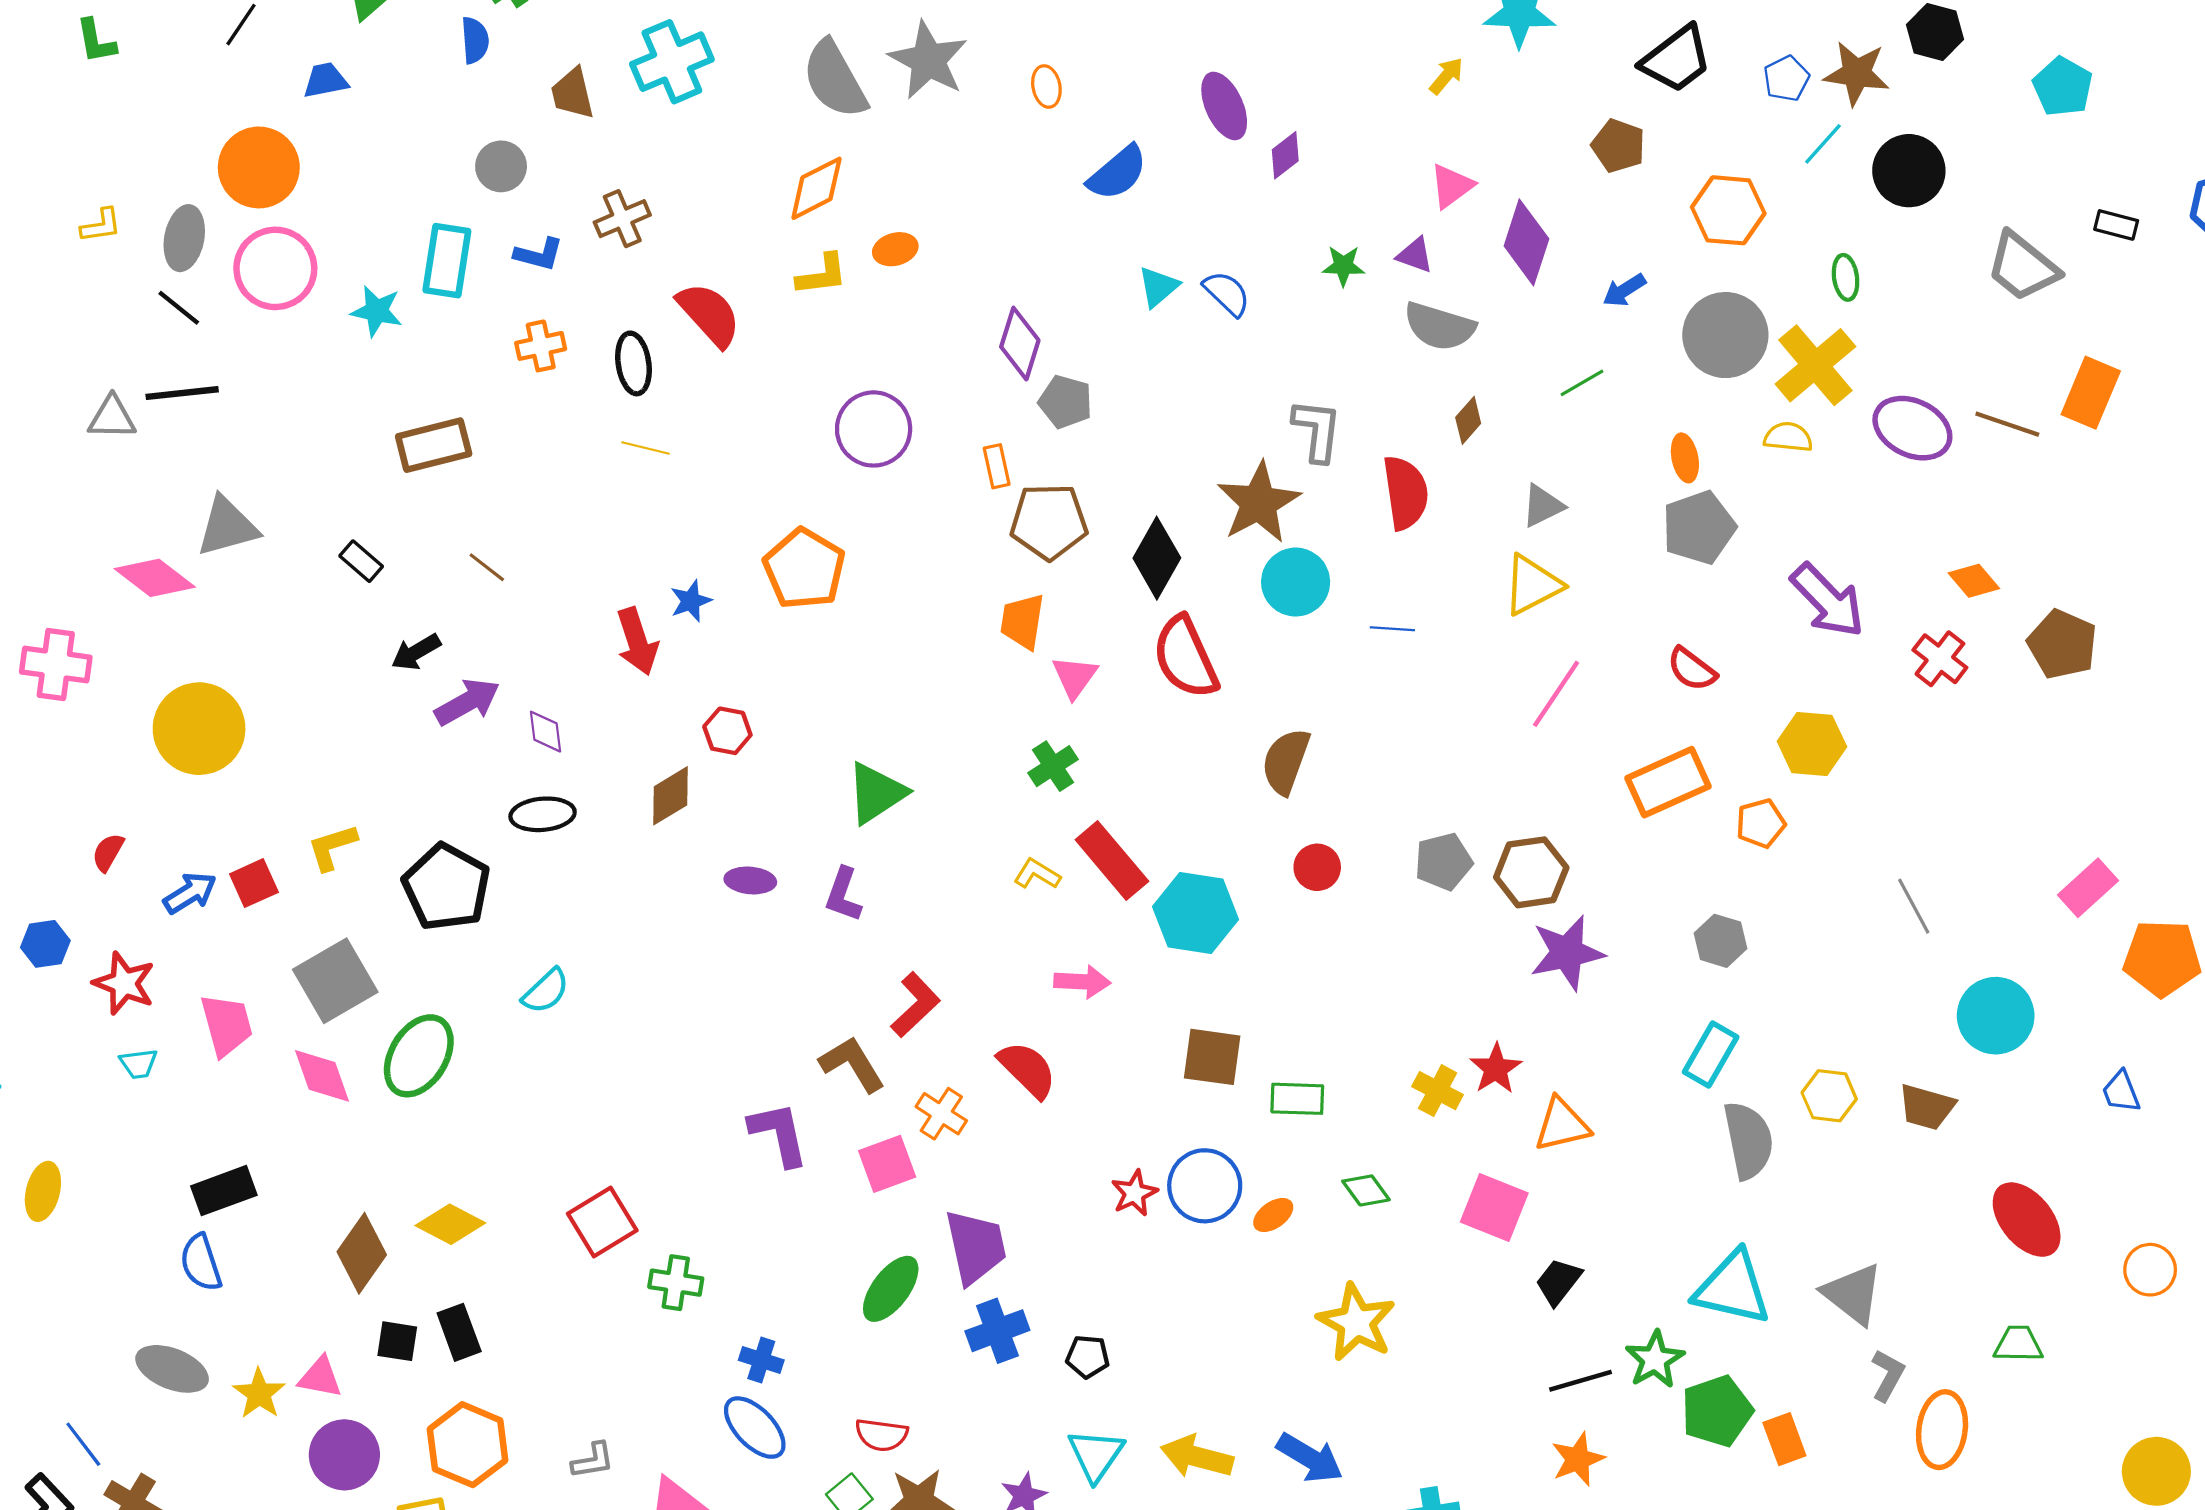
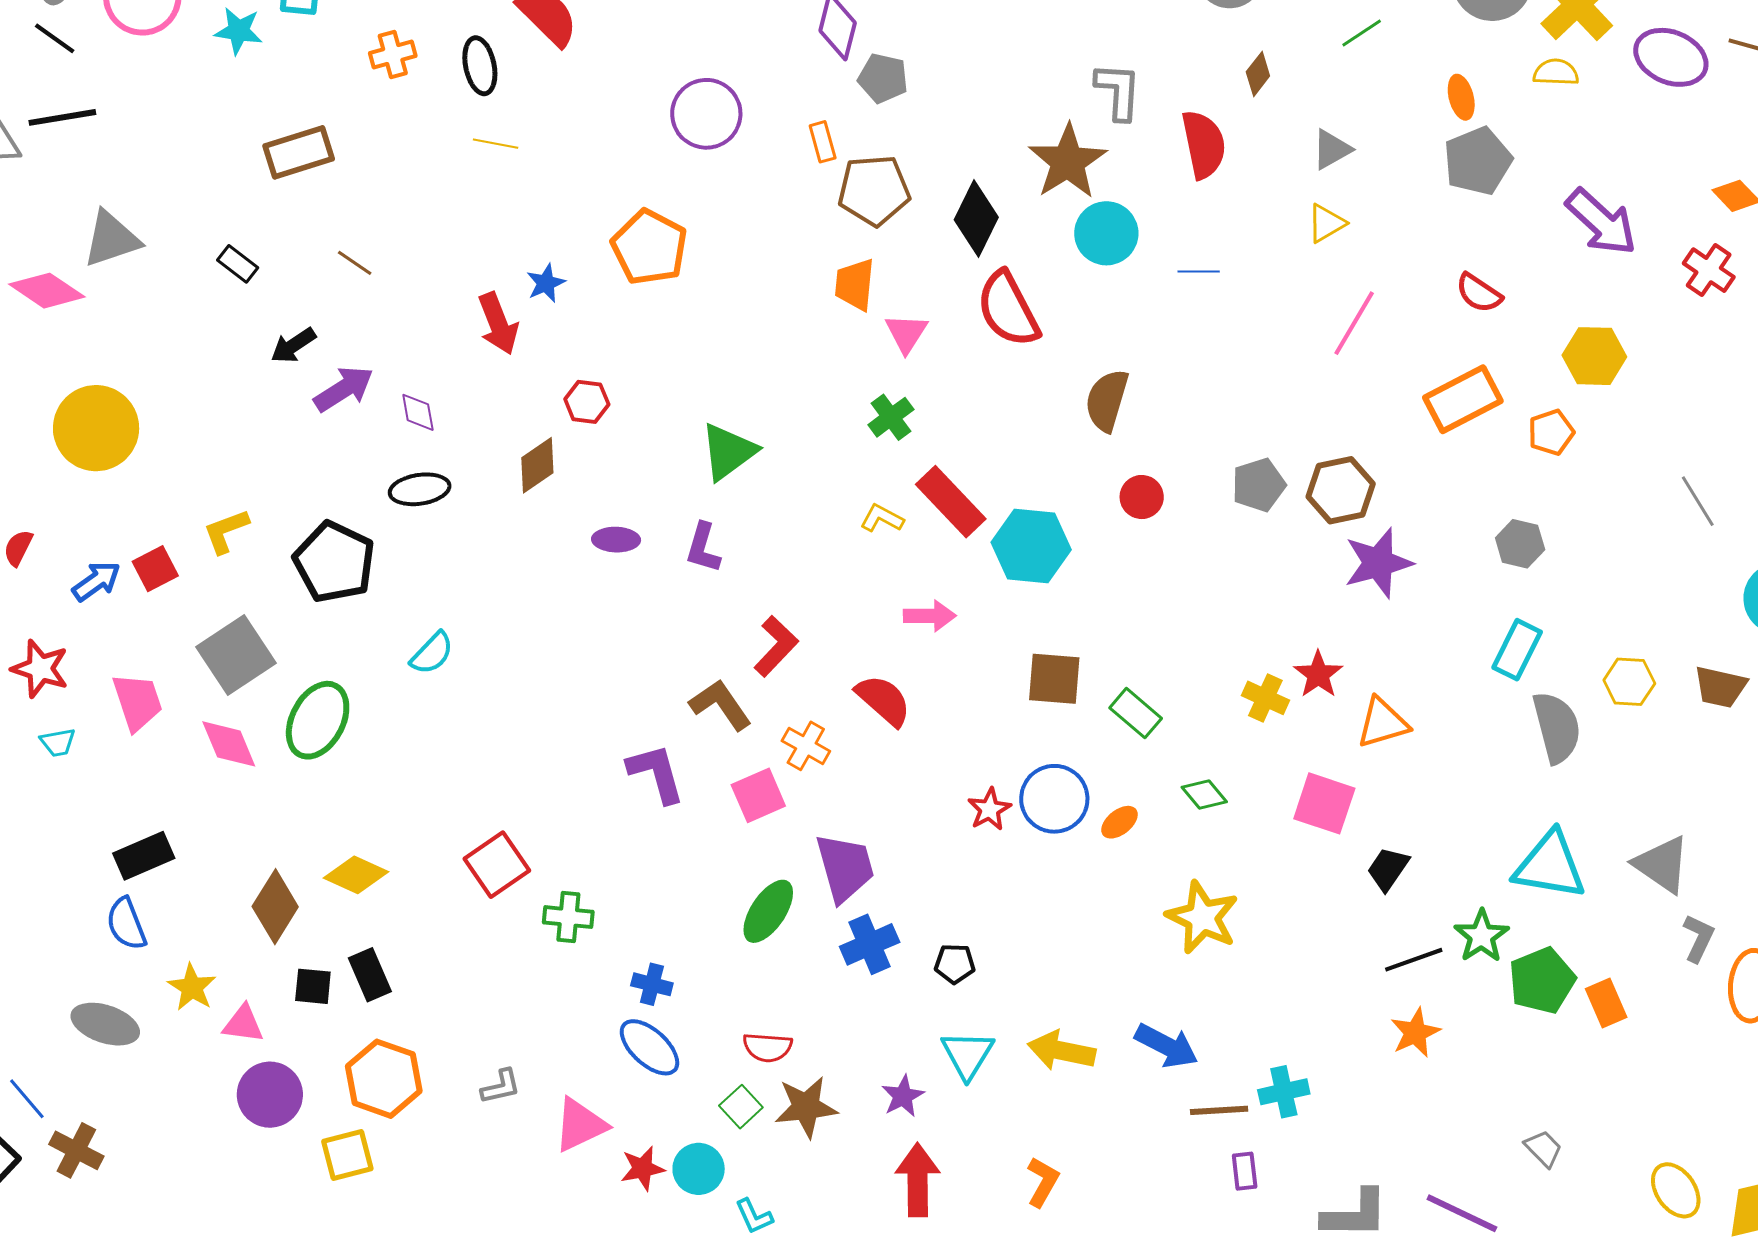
yellow triangle: (1532, 585) -> (1326, 223), size x0.7
green rectangle: (1297, 1099) -> (1136, 713), turned 42
yellow star: (259, 1394) -> (192, 987), moved

